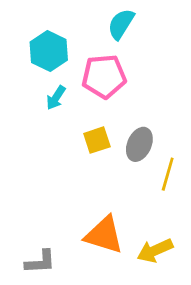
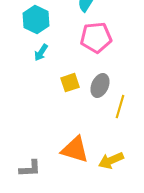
pink pentagon: (104, 76) -> (96, 38), moved

